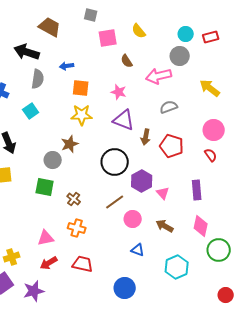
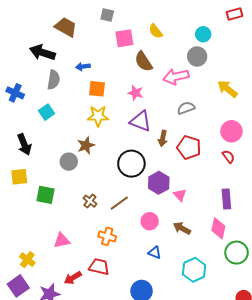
red rectangle: (211, 37) -> (235, 14), moved
brown semicircle: (127, 61) -> (144, 62), size x1.5
green square: (45, 187) -> (45, 195), moved
purple rectangle: (197, 190) -> (226, 199), moved
brown line: (115, 202) -> (119, 203), moved
orange cross: (77, 228) -> (107, 236), moved
yellow cross: (12, 257) -> (27, 260), turned -35
red arrow: (49, 263) -> (73, 278), moved

